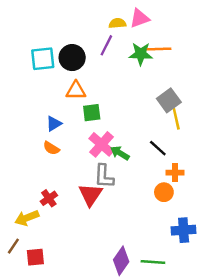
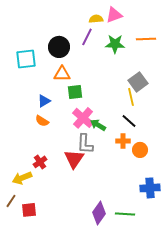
orange line: (159, 49) -> (146, 39), moved
cyan square: (43, 59) -> (26, 59), moved
yellow line: (176, 119) -> (131, 97), moved
orange cross: (175, 173) -> (123, 141), moved
orange circle: (164, 192) -> (140, 150), moved

